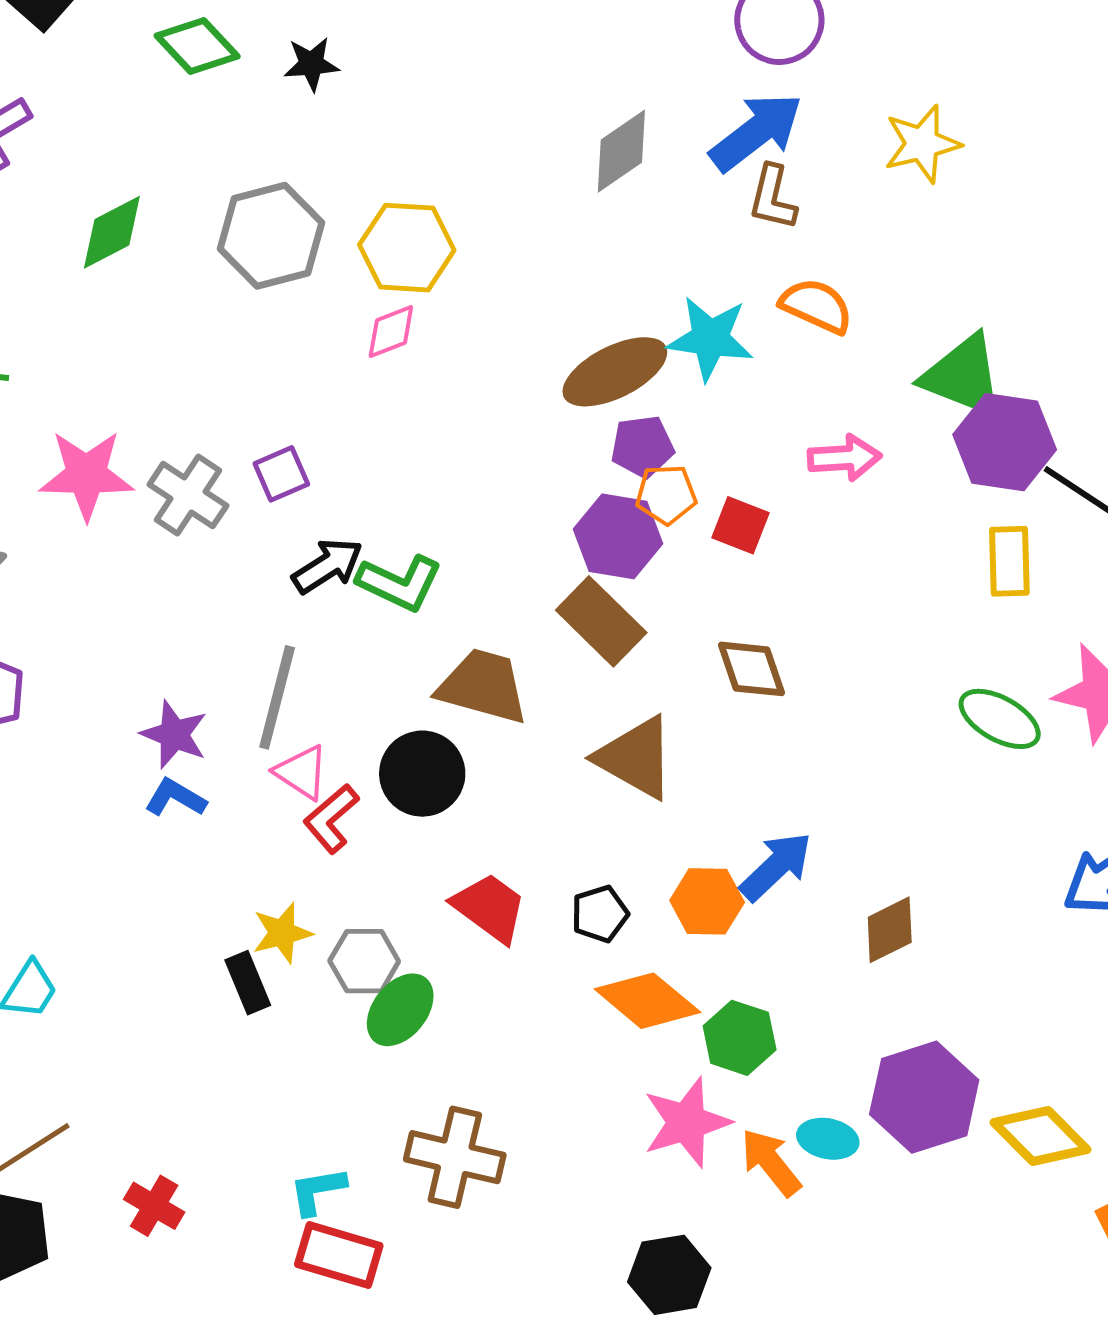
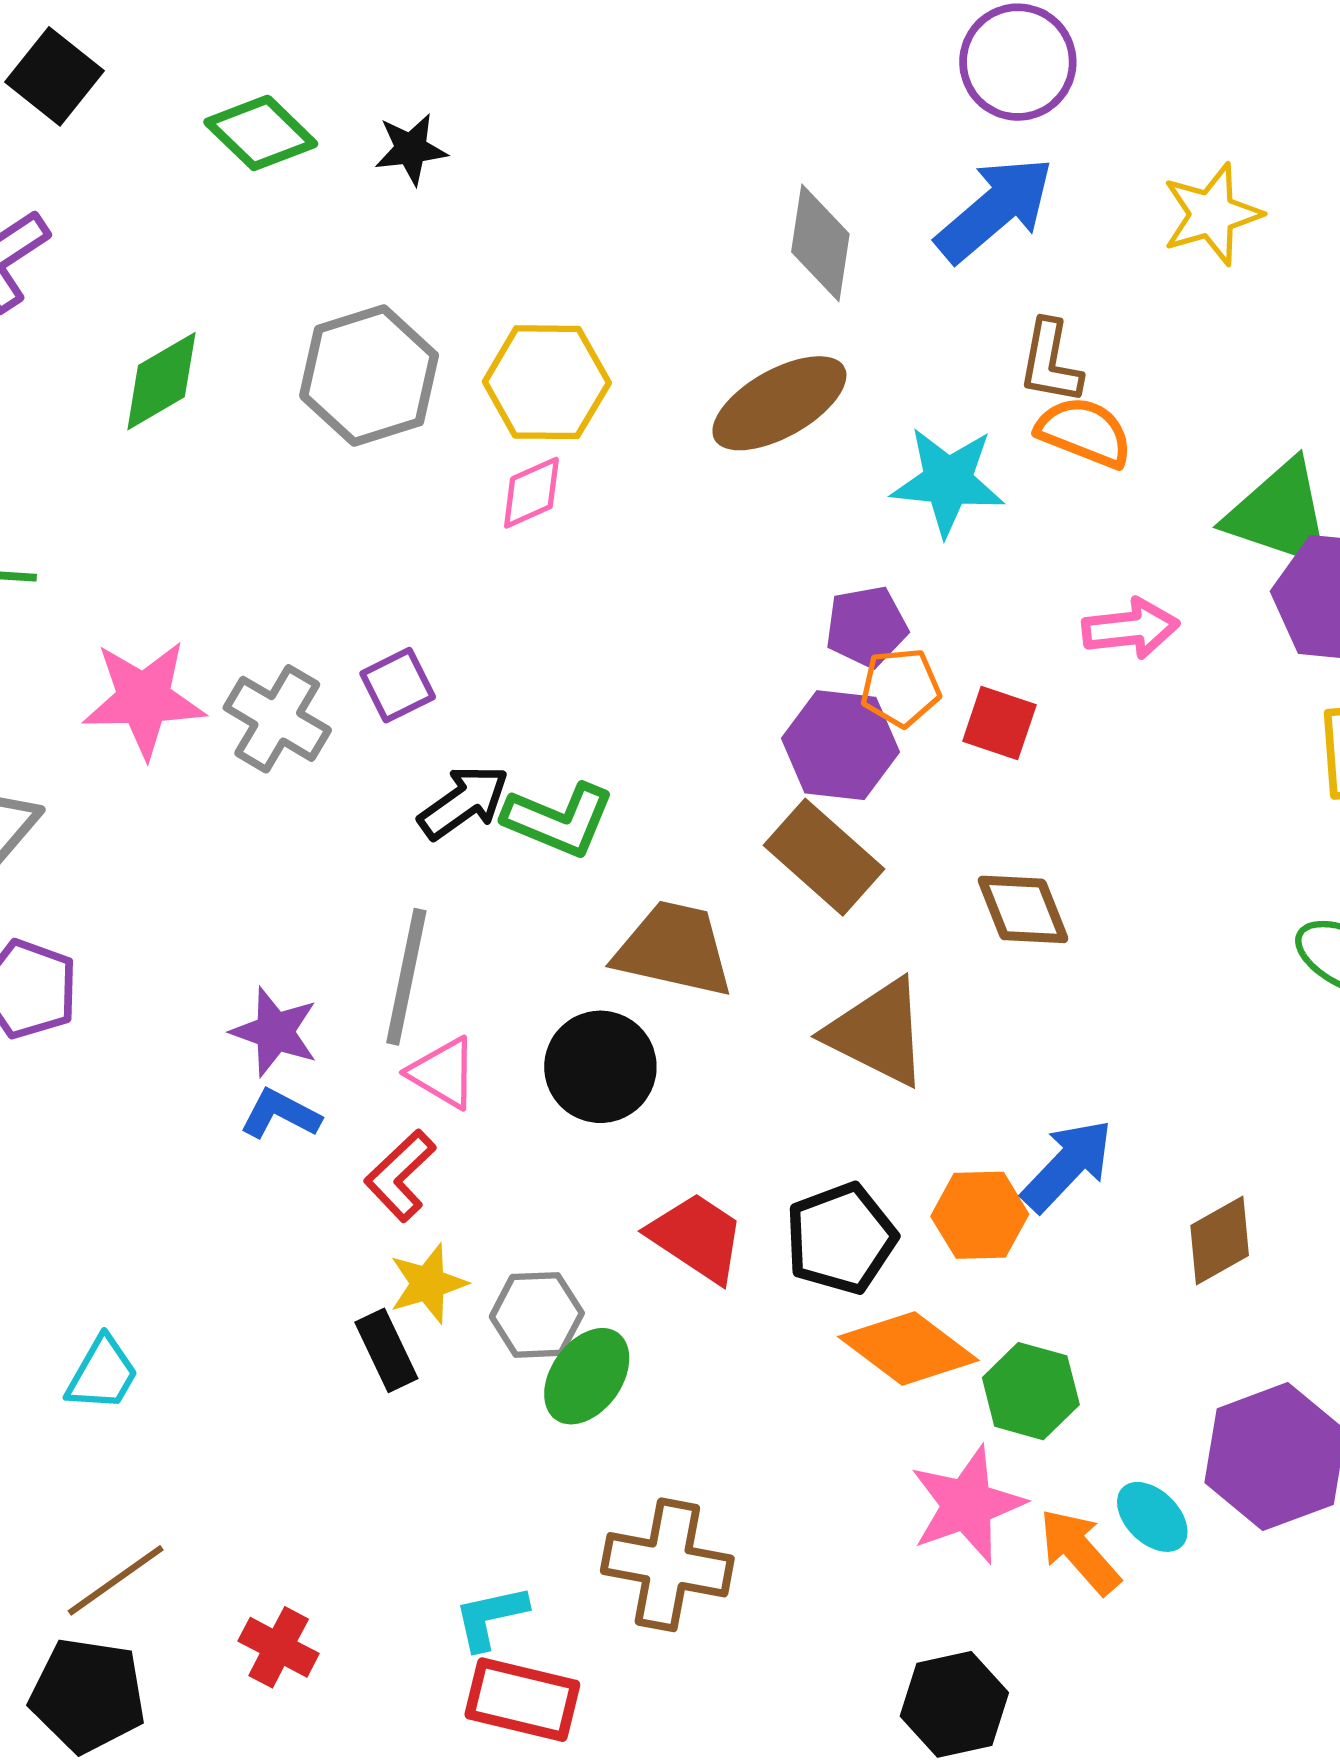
gray diamond: (621, 151) -> (820, 243), turned -44
brown L-shape: (773, 198) -> (1050, 362), moved
brown ellipse: (615, 372) -> (779, 403), moved
red L-shape: (331, 819) -> (400, 1176), moved
black pentagon: (600, 914) -> (841, 1238), size x1.5
cyan ellipse: (828, 1139) -> (1152, 1517), turned 36

